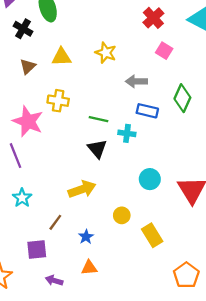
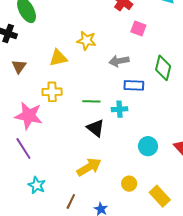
yellow triangle: (61, 57) -> (58, 58), moved

